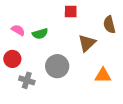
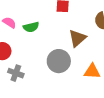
gray circle: (57, 66) -> (59, 61), moved

